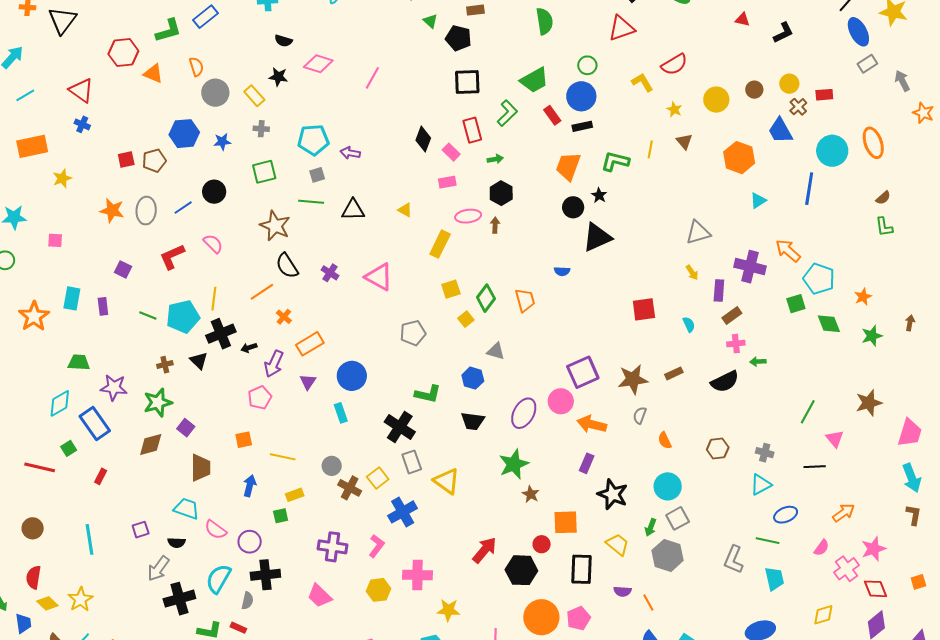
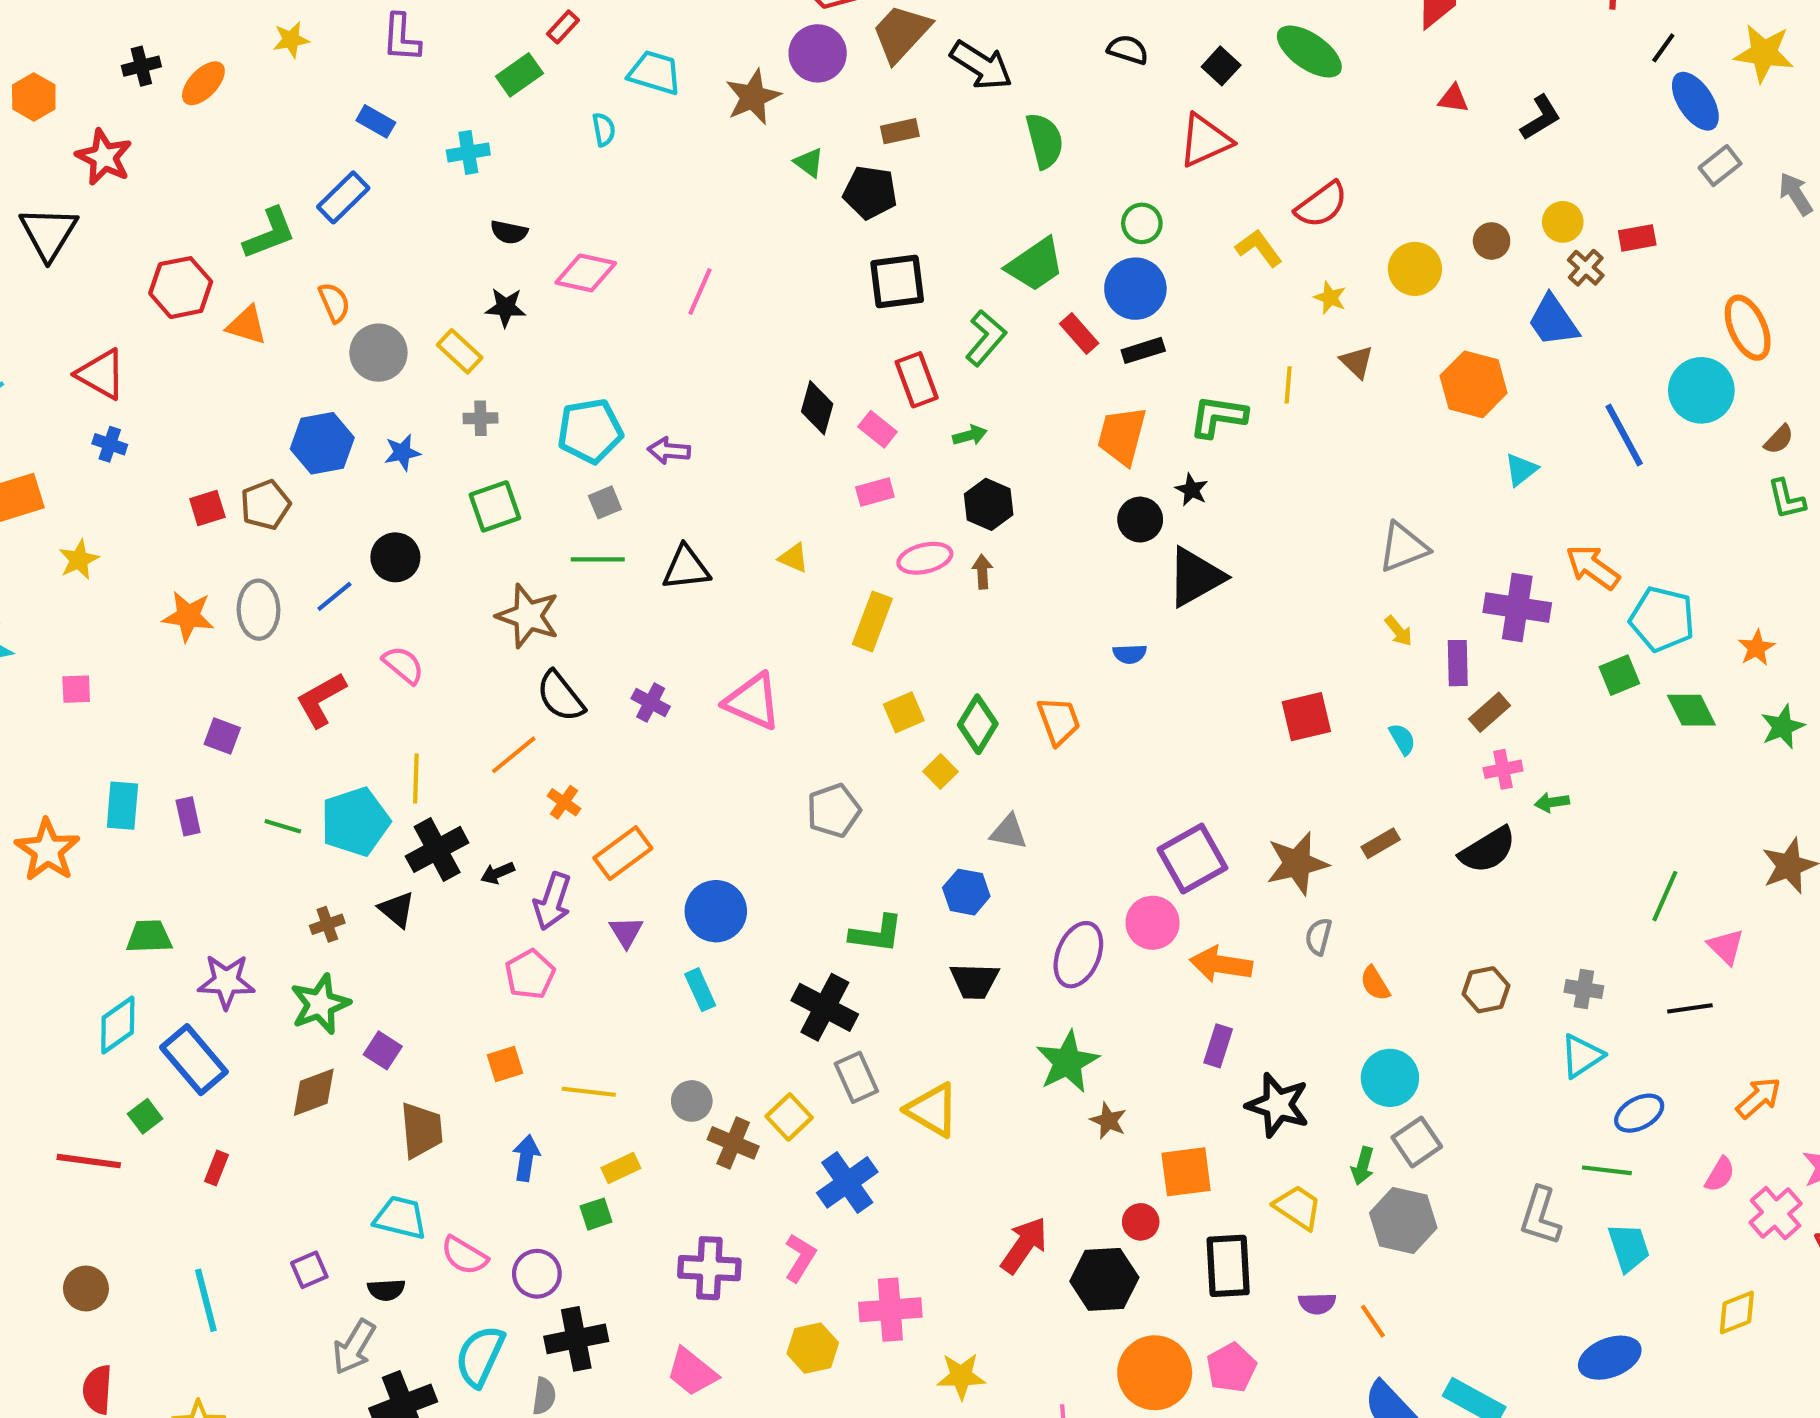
cyan circle: (832, 151) -> (1701, 390), moved
blue line: (809, 189) -> (1624, 435), turned -32

